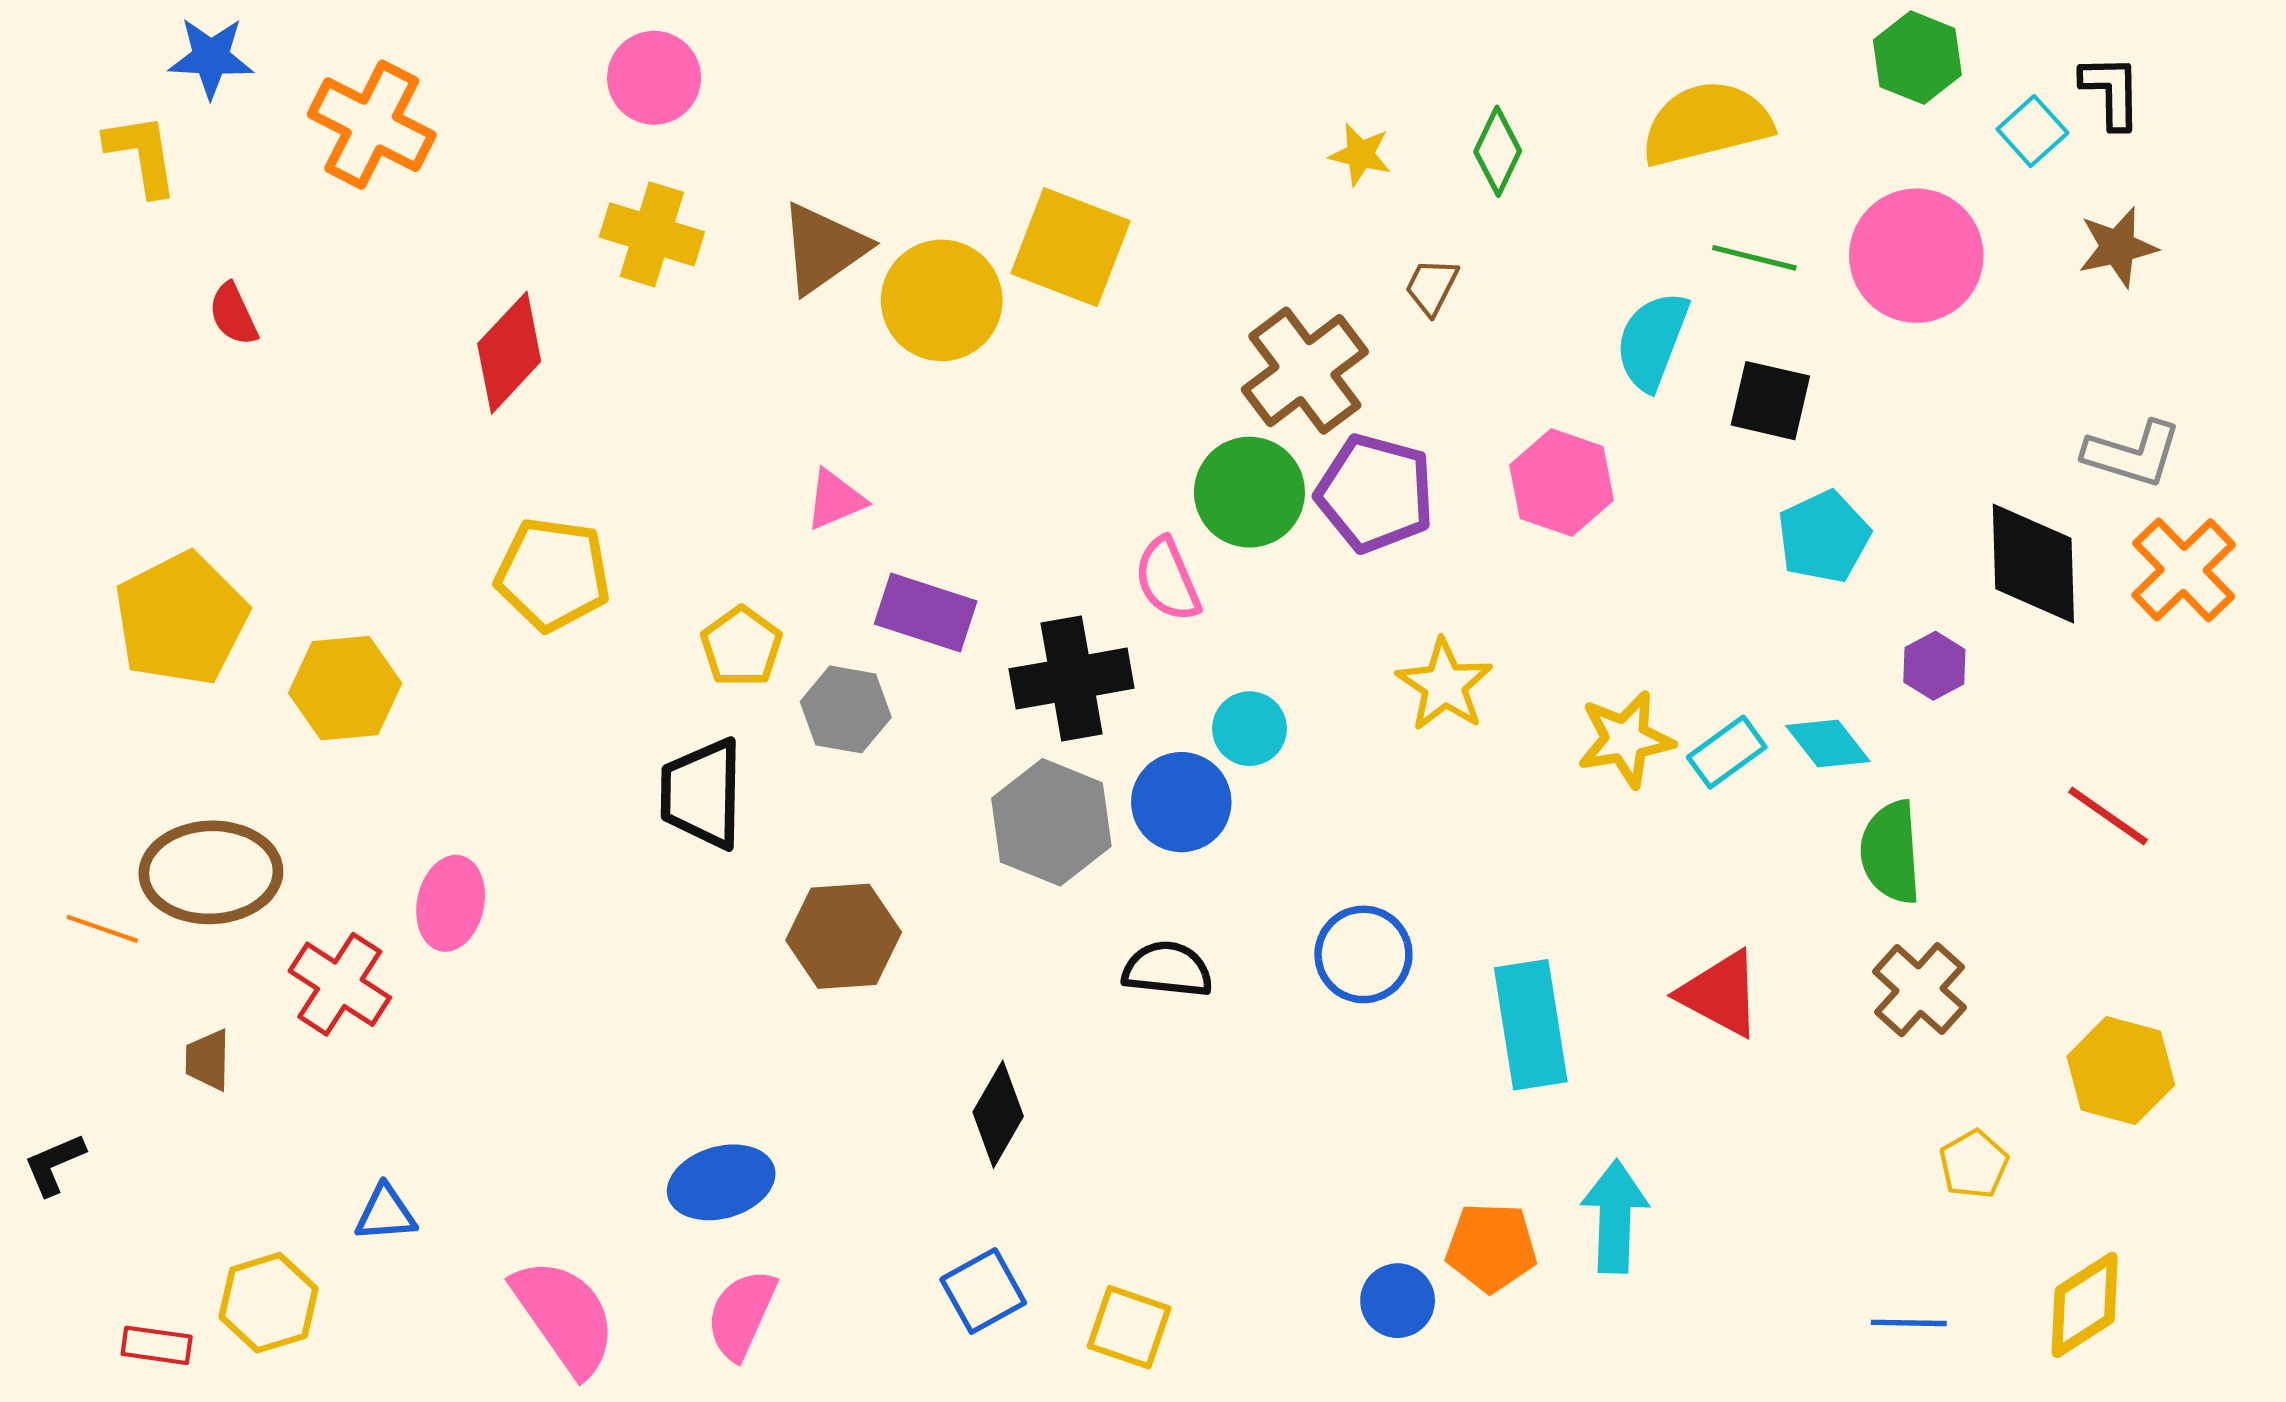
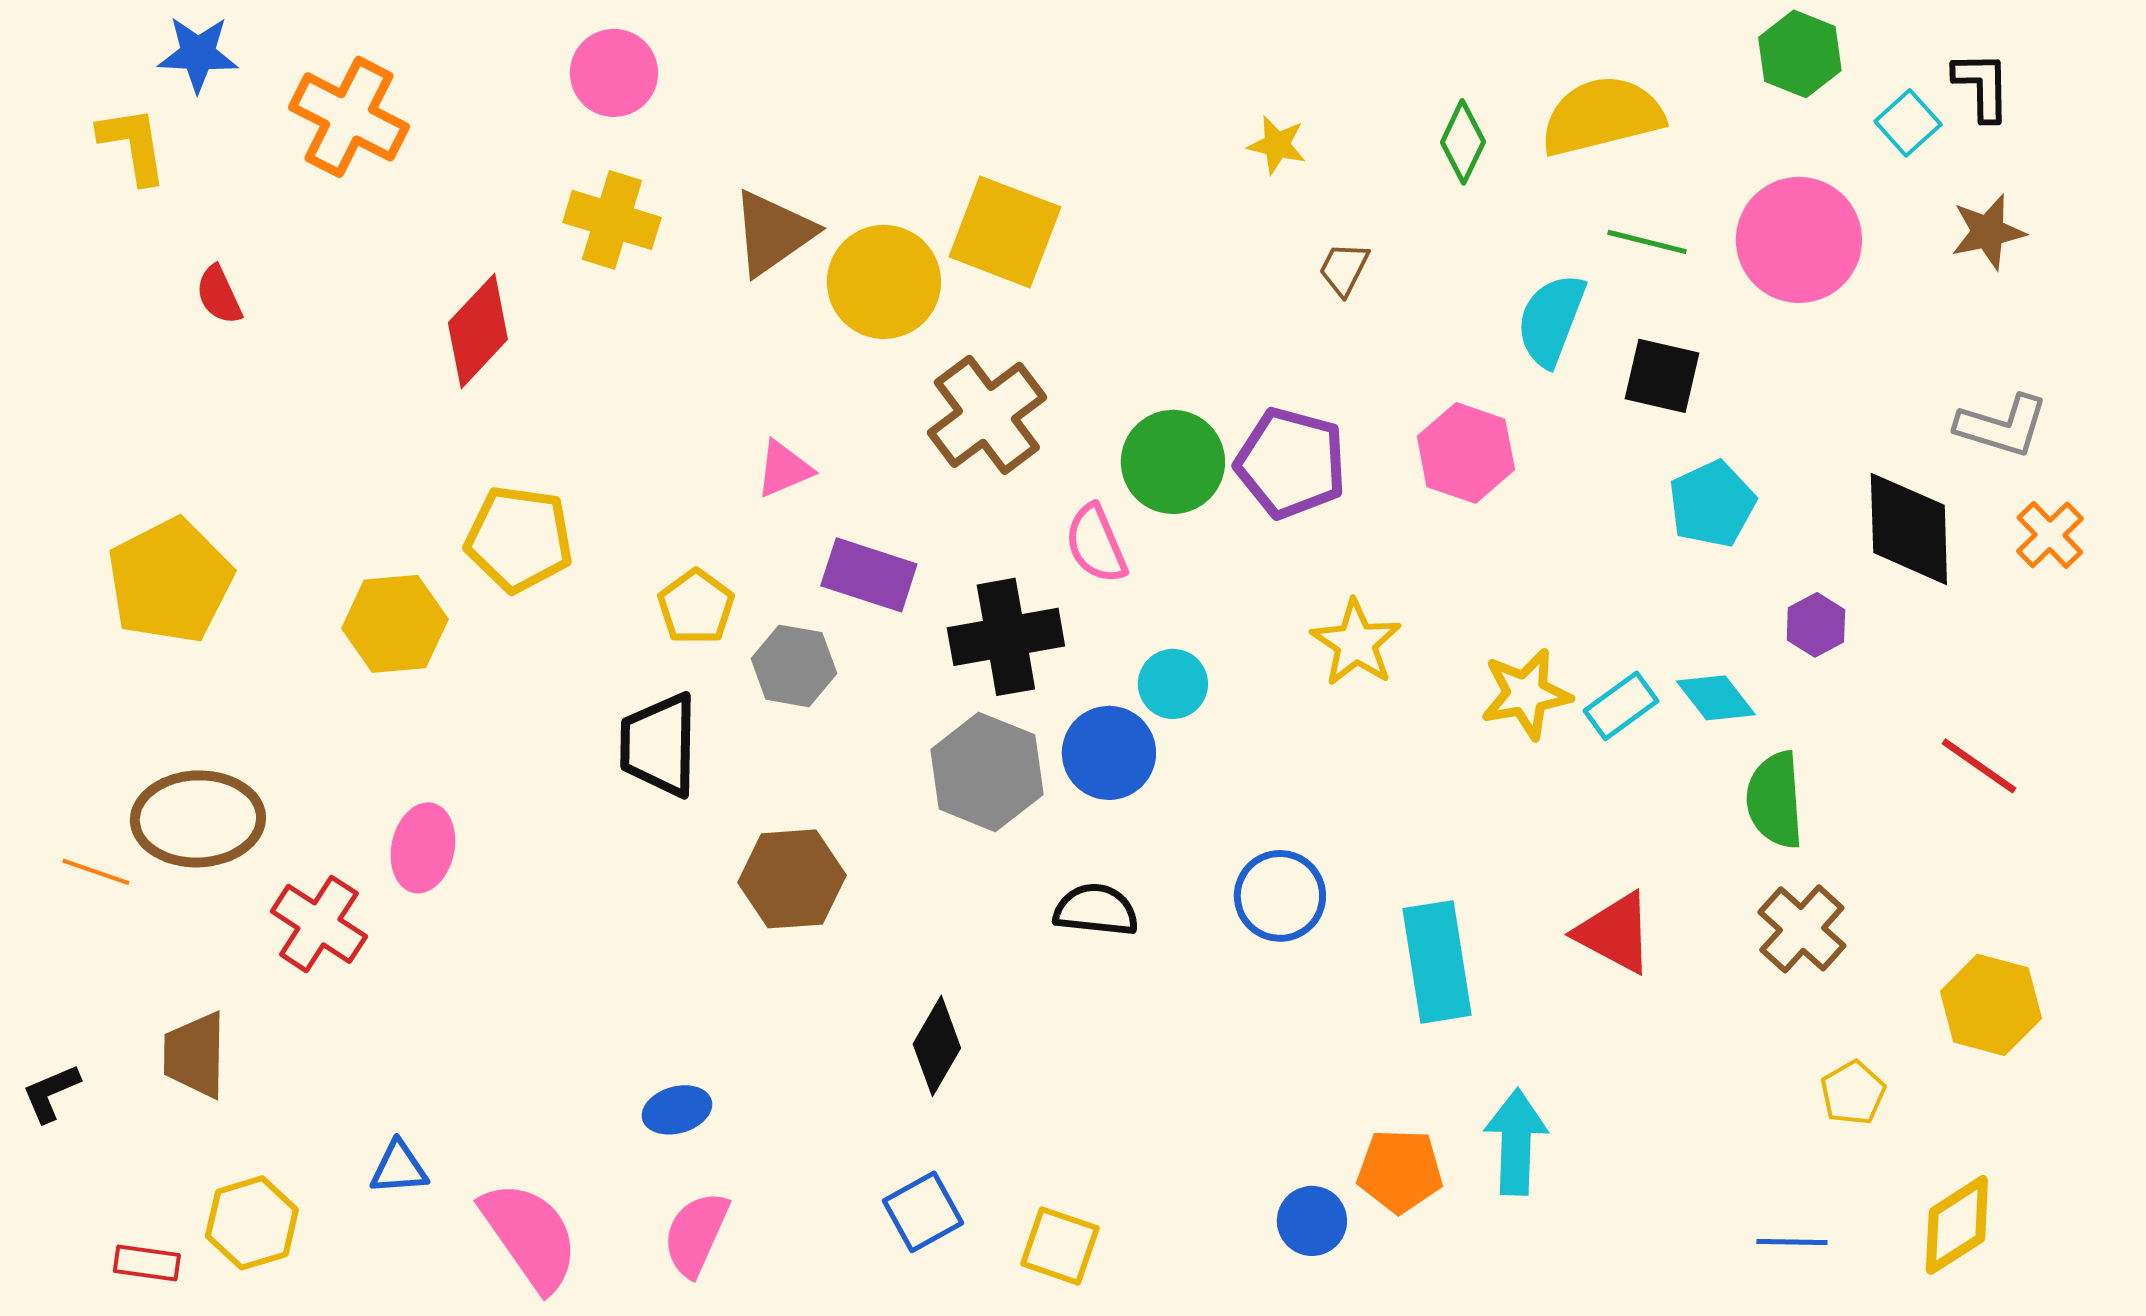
green diamond: (1498, 151) -> (1463, 142), moved
brown cross: (1305, 371) -> (987, 415), moved
orange cross: (2184, 570) -> (2050, 535), size x0.7
yellow hexagon: (345, 688) -> (395, 624), moved
brown trapezoid: (208, 1060) -> (195, 1055), moved, size x1.5
blue ellipse: (721, 1182) -> (677, 1110), size x0.7
blue triangle: (386, 1213) -> (399, 1168), moved

